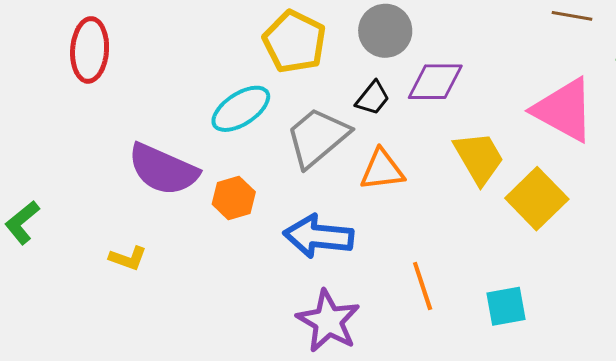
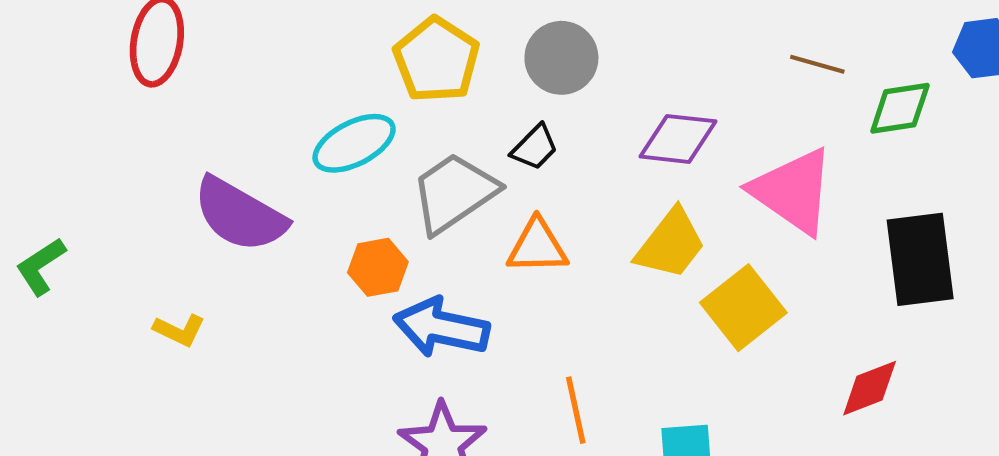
purple diamond: (435, 82) -> (678, 139), moved
yellow trapezoid: (479, 158) -> (671, 244), turned 62
orange hexagon: (234, 198) -> (378, 267), moved

